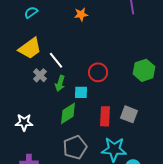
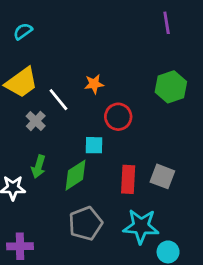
orange star: (81, 14) -> (94, 84), moved
green hexagon: (144, 70) -> (171, 87), moved
green arrow: (60, 83) -> (39, 167), moved

